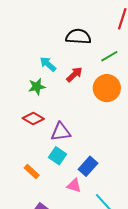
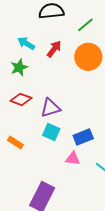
blue rectangle: (88, 166) -> (83, 137), turned 36
orange rectangle: (32, 172) -> (15, 142), moved

